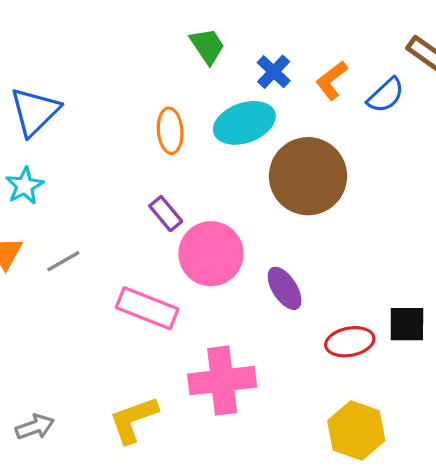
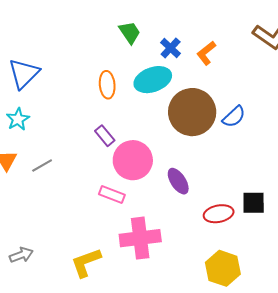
blue semicircle: (386, 95) -> (234, 117), moved
pink rectangle: (147, 308) -> (112, 195), moved, size x0.7
gray arrow: (35, 427) -> (21, 255), moved

